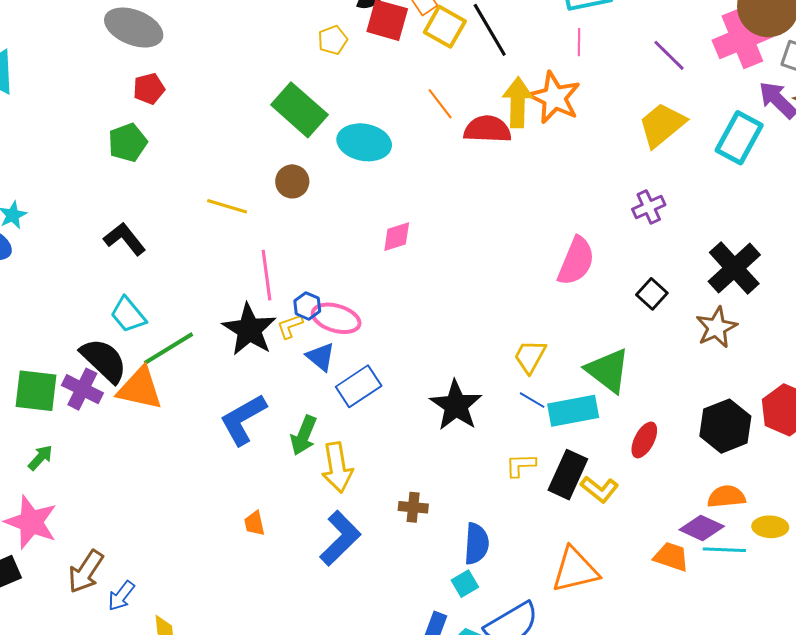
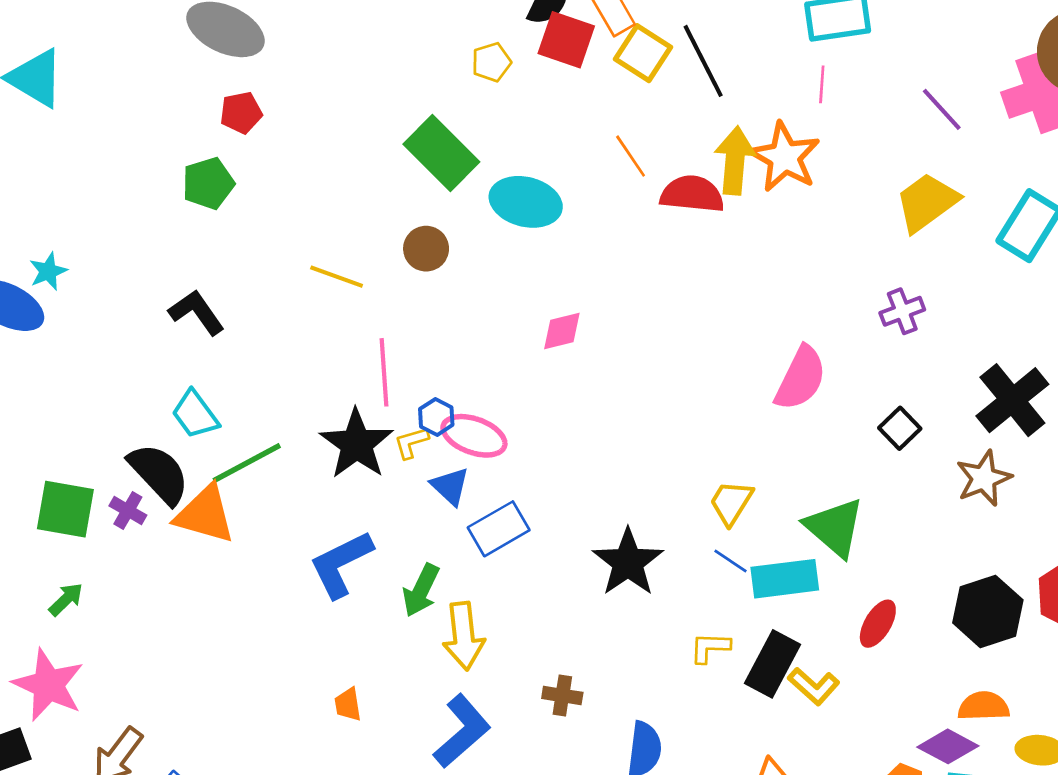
purple cross: (82, 389) -> (128, 510), size x0.7

